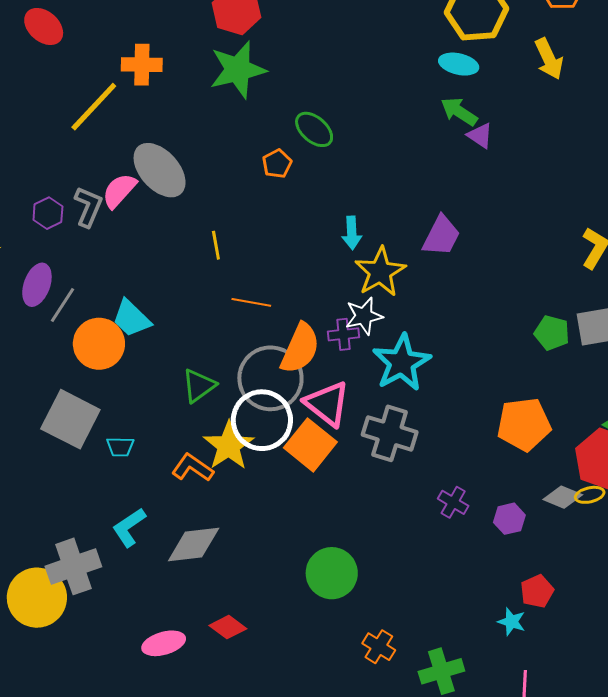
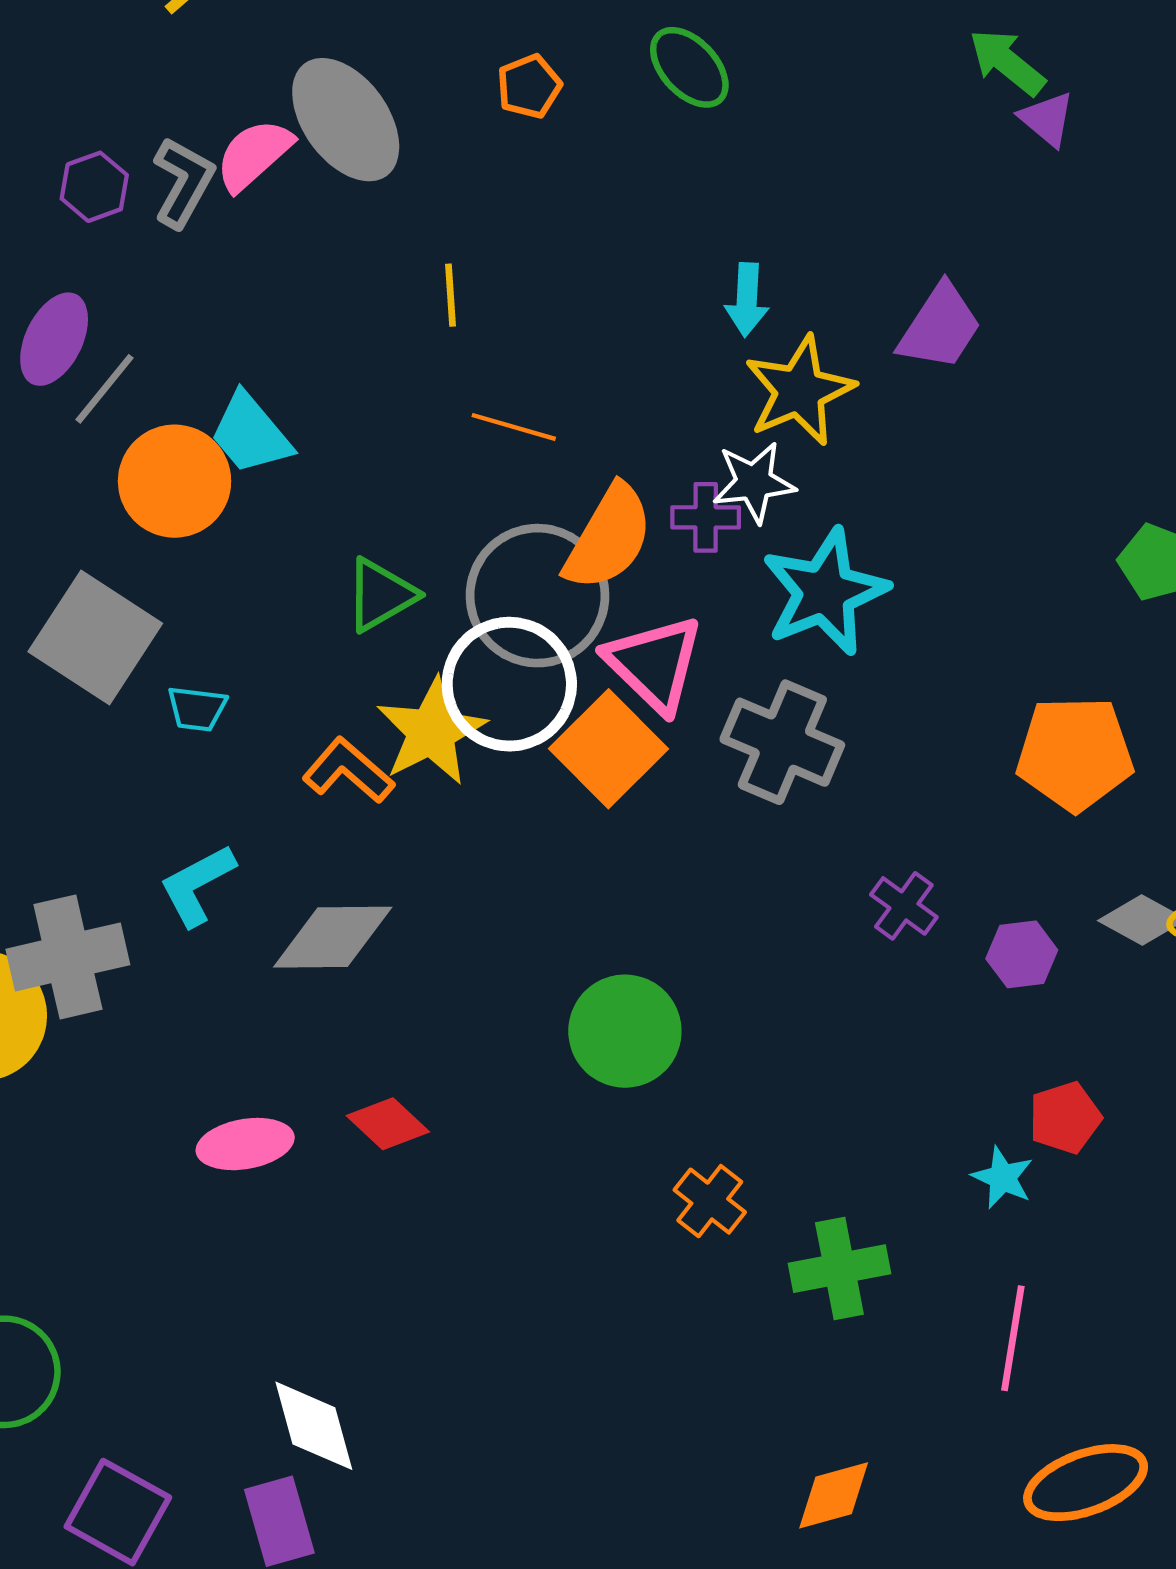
orange pentagon: (277, 164) -> (529, 86), moved

